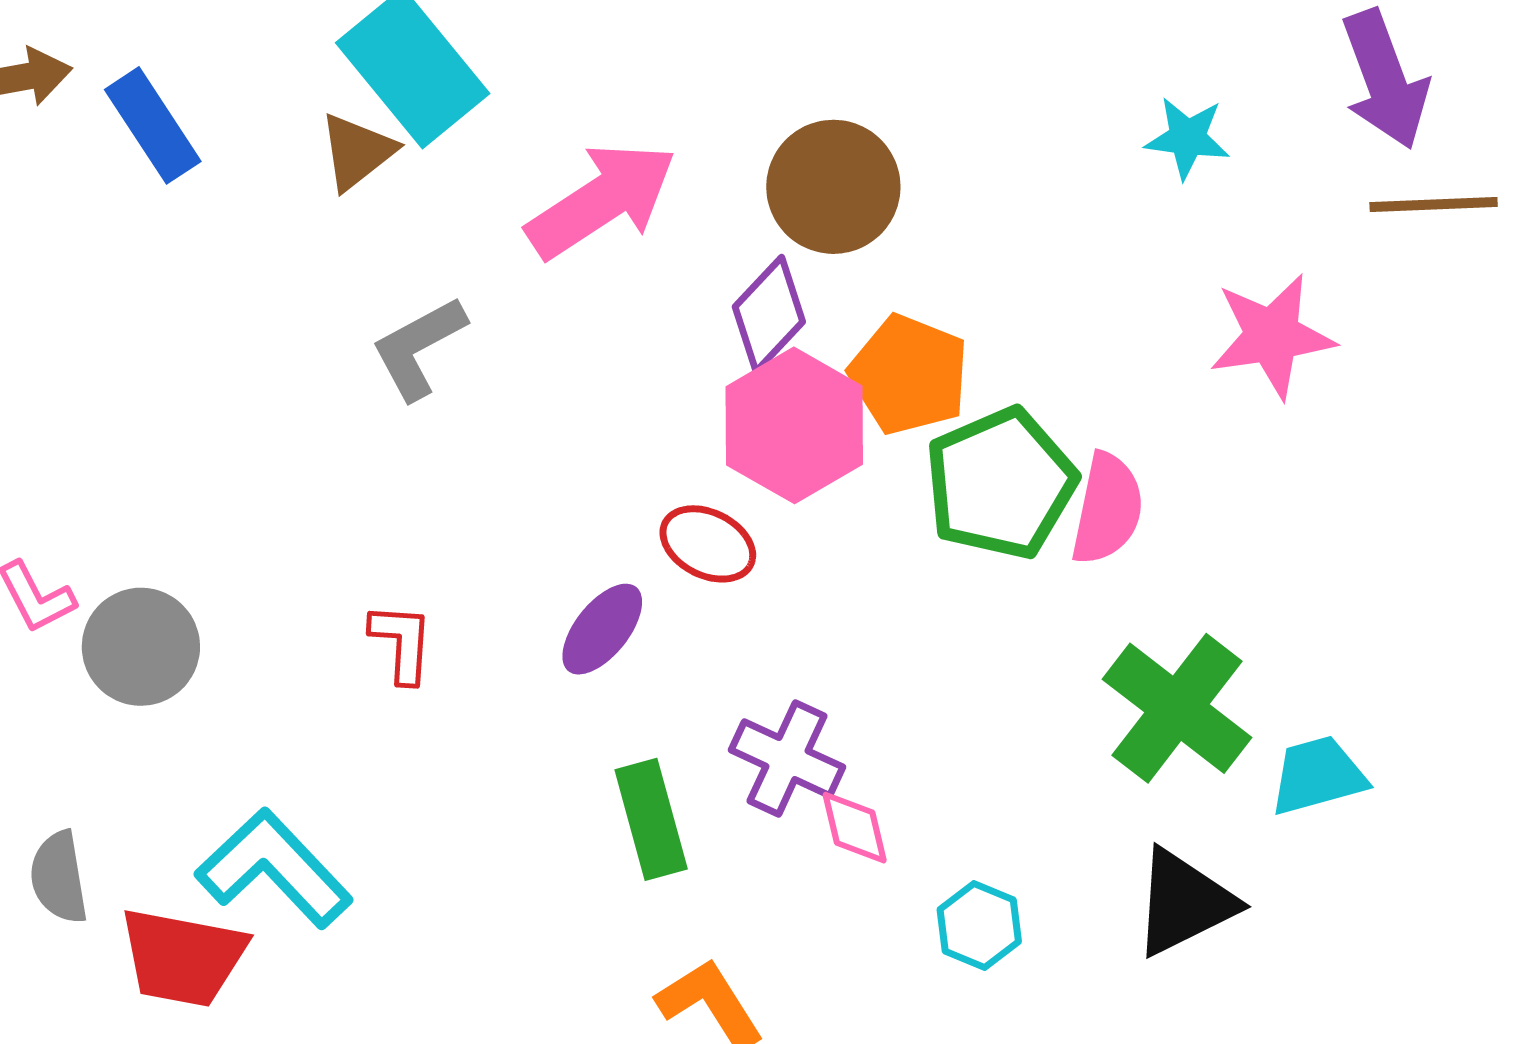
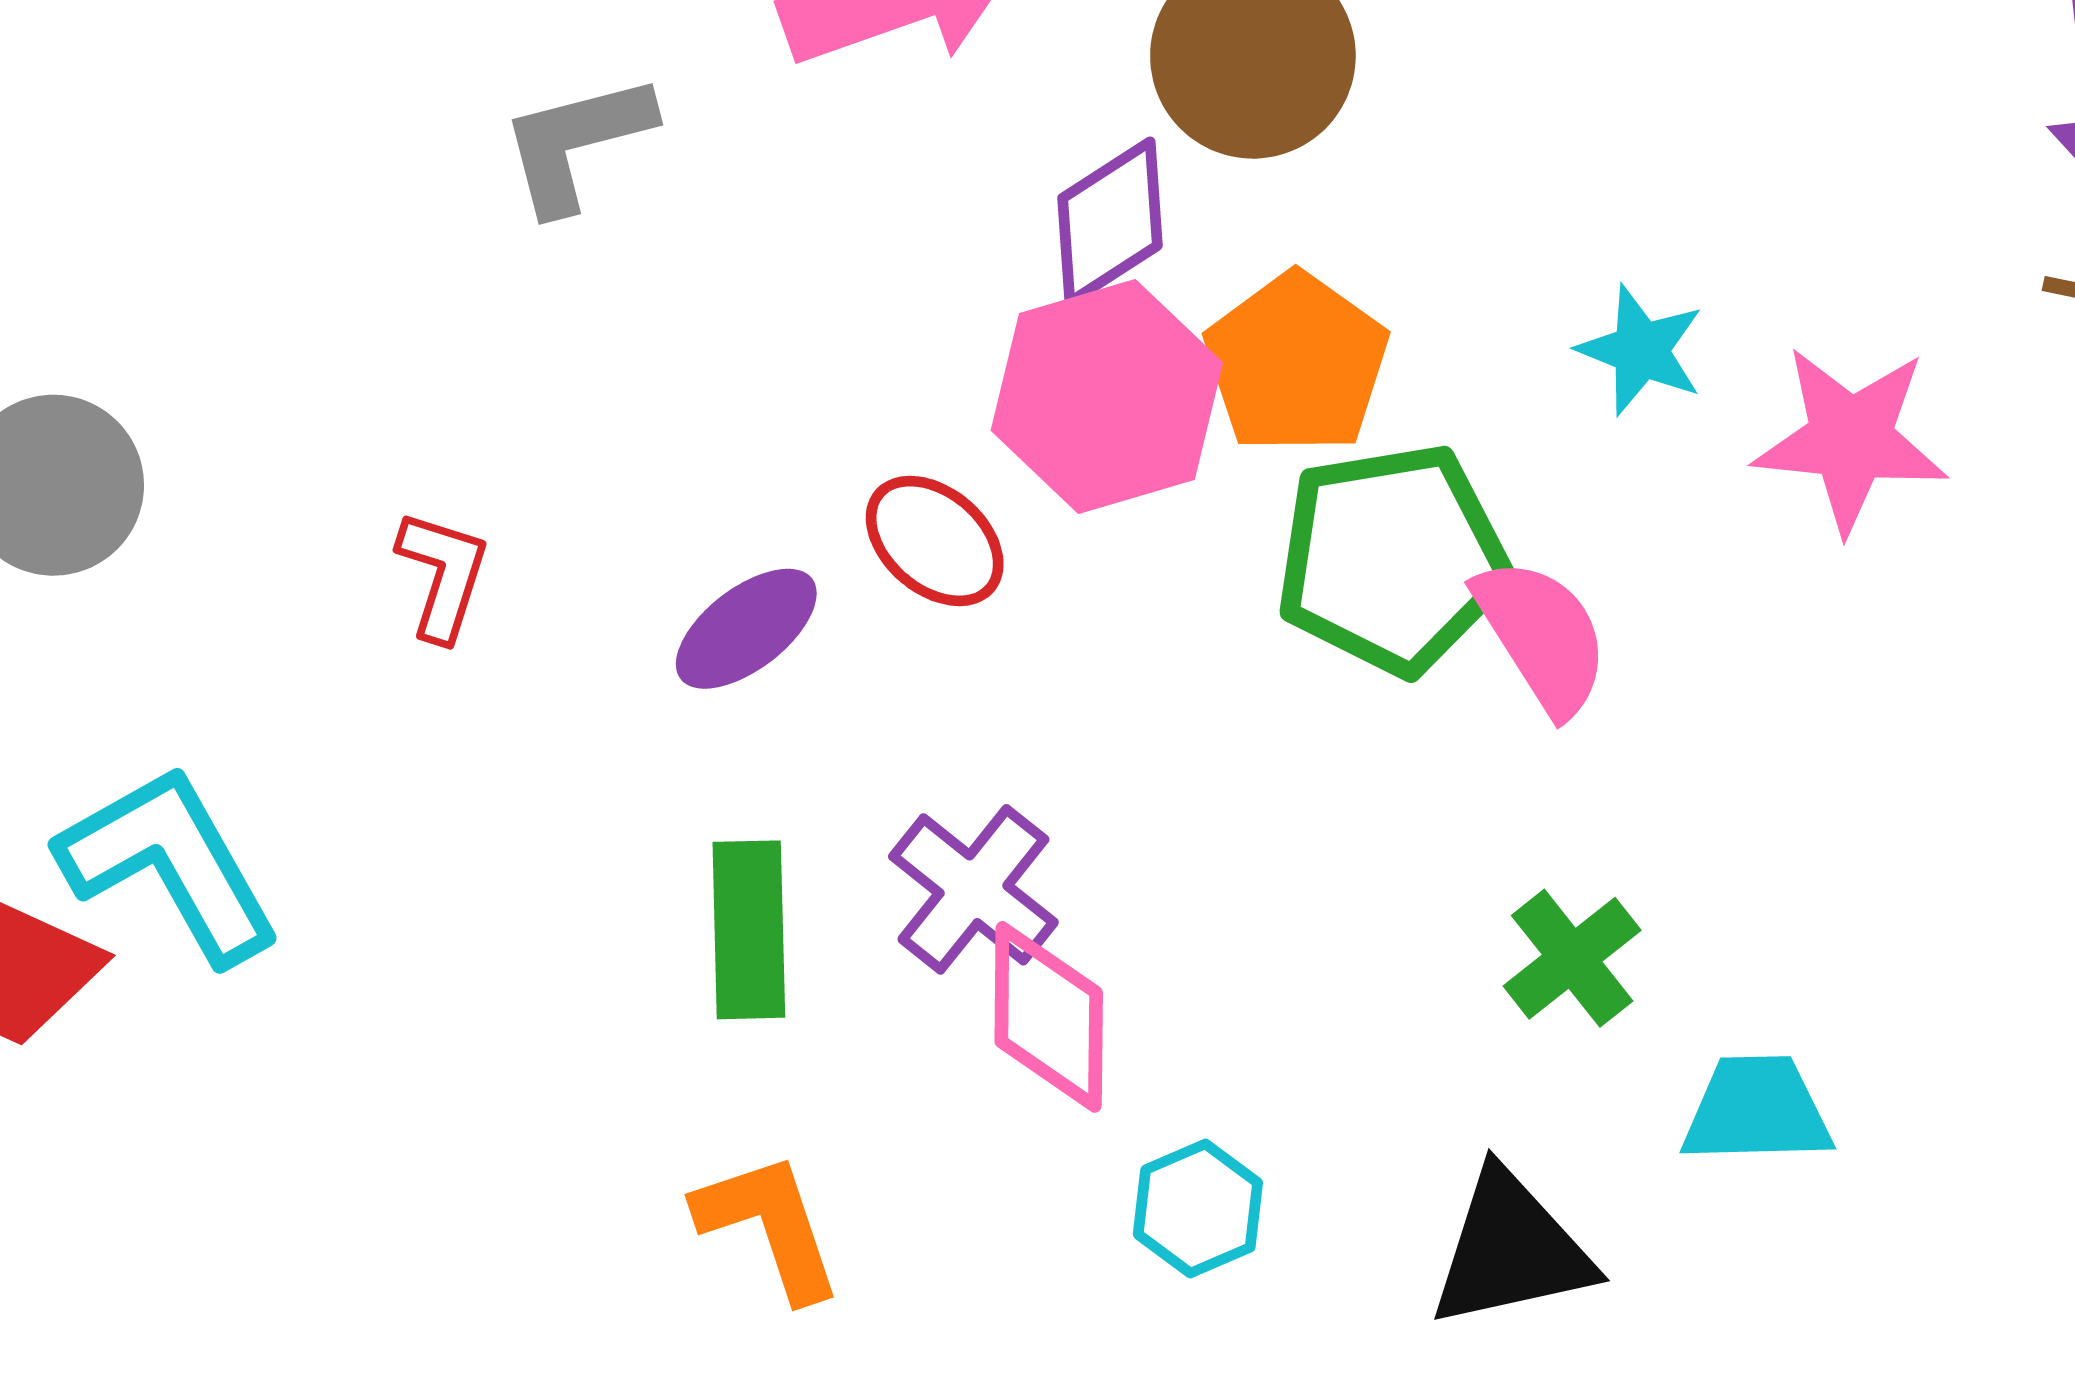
cyan star: (1187, 138) -> (1641, 350), moved
pink semicircle: (1107, 509) -> (1542, 636), turned -58
green cross: (1177, 708) -> (1572, 958), size x0.6
pink diamond: (855, 828) -> (1049, 1017), size x1.5

